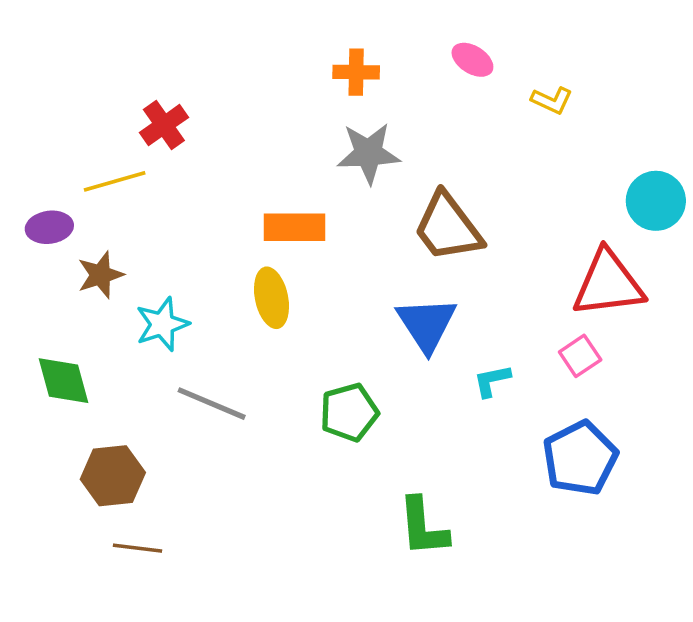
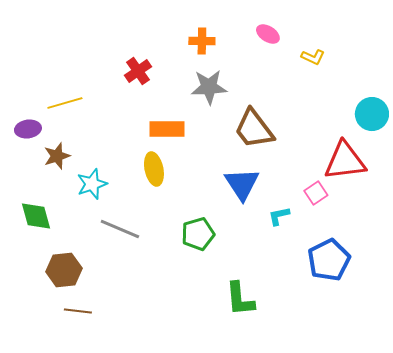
red cross: (164, 125) -> (138, 71), moved
pink square: (580, 356) -> (316, 193), moved

